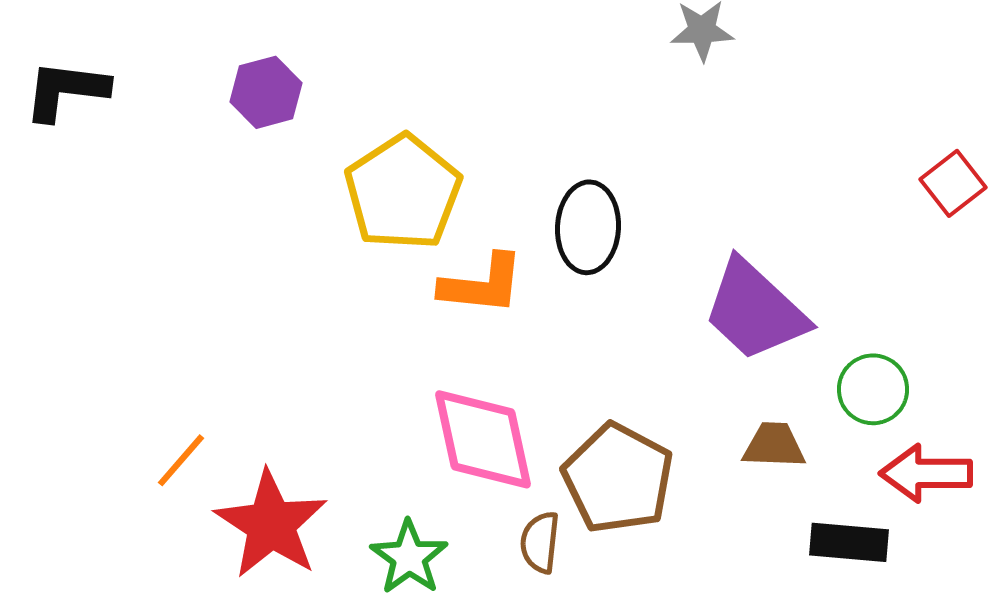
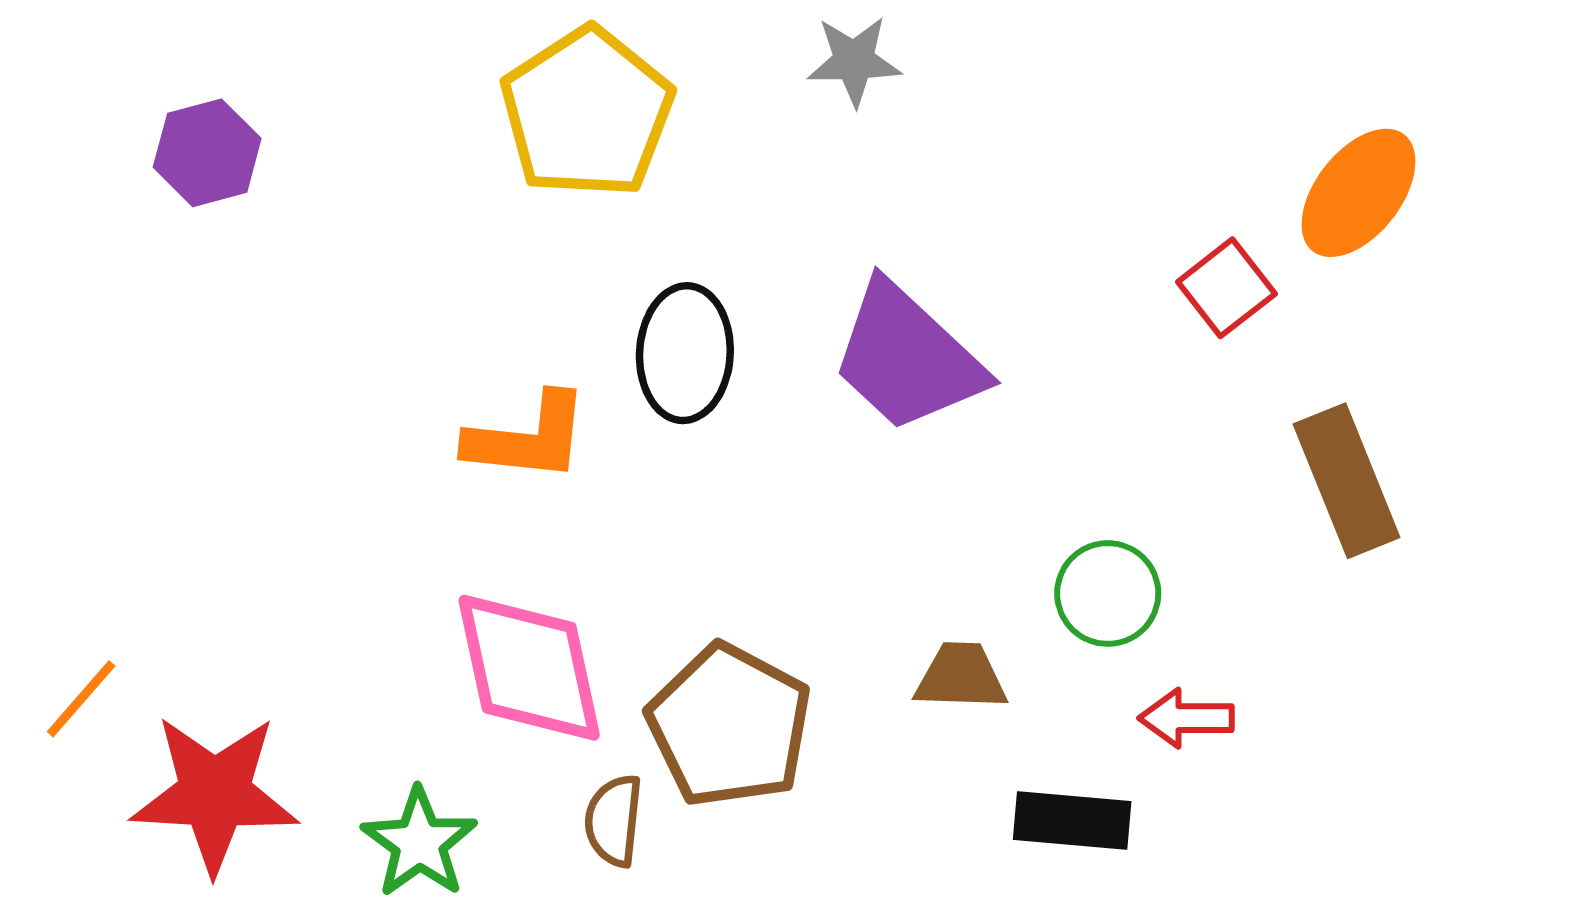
yellow pentagon: (403, 192) -> (587, 113), moved
purple trapezoid: (755, 310) -> (907, 358), moved
red arrow: (926, 473) -> (1186, 718), size x0.7
red star: (271, 524) -> (215, 794), turned -30

